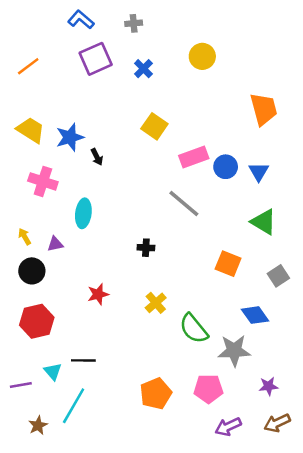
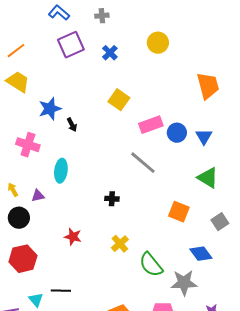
yellow trapezoid: (31, 130) -> (18, 82), moved
red star: (98, 294) -> (73, 237), turned 30

